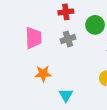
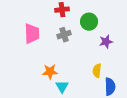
orange star: (43, 74) -> (50, 72), moved

